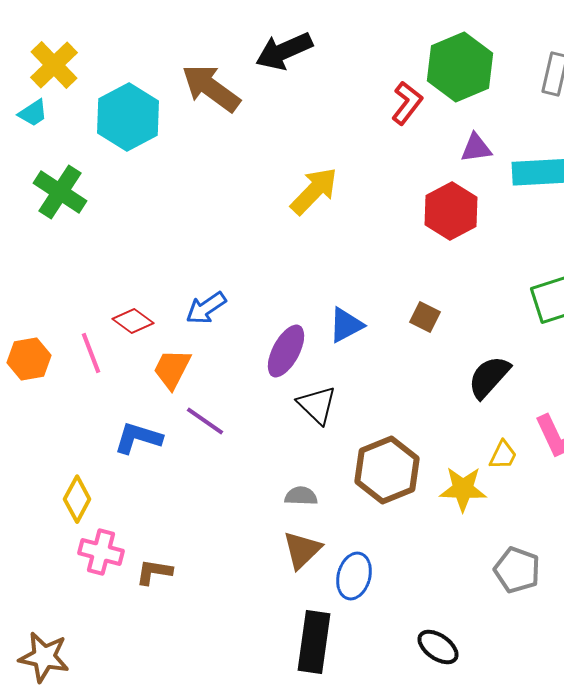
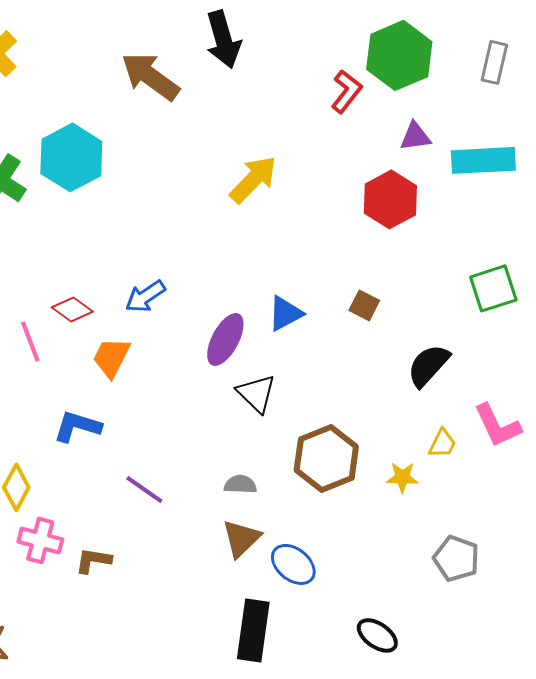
black arrow: (284, 51) -> (223, 39), turned -82
cyan hexagon: (128, 117) -> (71, 157), moved
purple line: (205, 421) -> (144, 489), moved
yellow star: (463, 489) -> (402, 477), size x0.7
blue ellipse: (354, 576) -> (293, 564), turned -66

